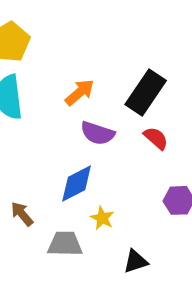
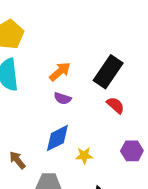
purple semicircle: (98, 133) -> (63, 98), moved, size x0.7
yellow star: (102, 218) -> (84, 156), moved, turned -30

